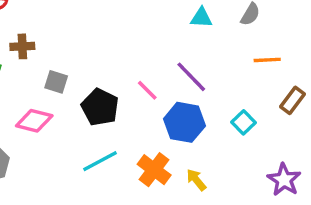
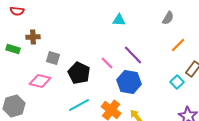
cyan triangle: (201, 18) -> (119, 20), moved
orange line: (267, 60) -> (178, 45), turned -42
cyan square: (244, 122) -> (177, 82), moved

